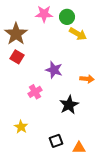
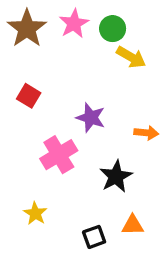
pink star: (44, 14) -> (74, 24), turned -30
brown star: (16, 34) -> (27, 29), moved
pink cross: (35, 92) -> (59, 155), size x1.5
orange triangle: (79, 148) -> (133, 225), moved

